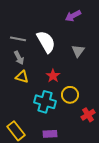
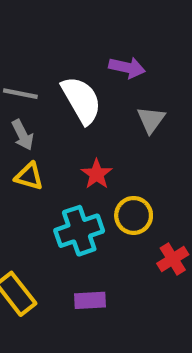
purple arrow: (73, 16) -> (127, 67), moved, turned -140
cyan cross: (45, 102) -> (79, 231), turned -35

